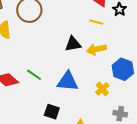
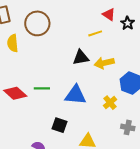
yellow line: (96, 22) -> (95, 33), moved, turned -32
green line: (34, 75) -> (42, 88), turned -35

